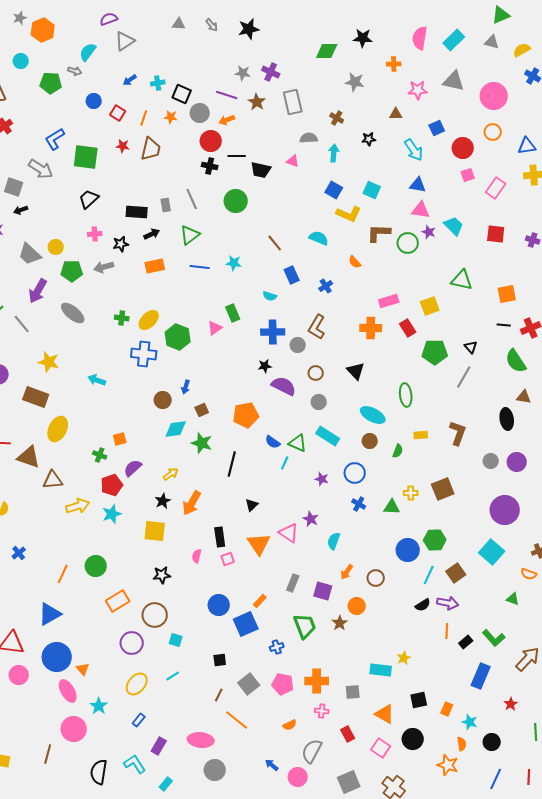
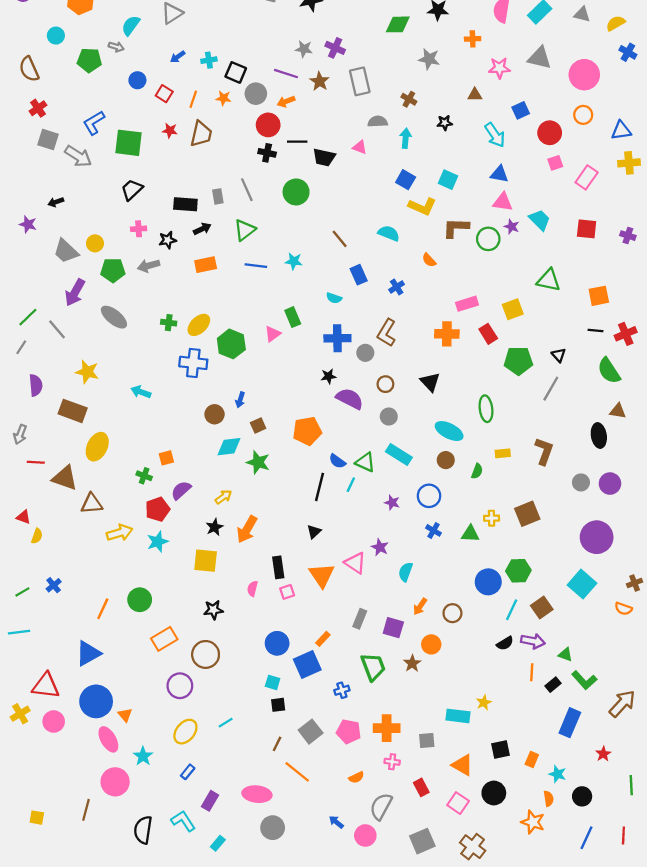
gray square: (14, 187) -> (48, 139), moved
black line: (232, 464) -> (320, 487), moved
green triangle: (513, 599) -> (565, 654), moved
cyan square: (176, 640) -> (273, 682), moved

